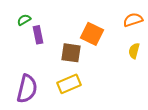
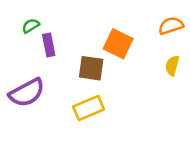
purple semicircle: (27, 89) -> (27, 93), moved, turned 48

